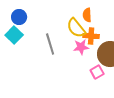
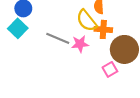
gray line: (50, 44) -> (58, 38), turned -50
pink star: (81, 47) -> (80, 44), moved

